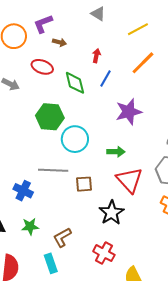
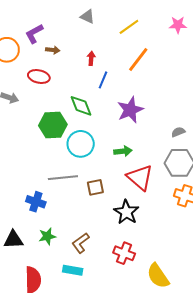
green diamond: (75, 83) -> (81, 106), moved
cyan rectangle: (51, 263) -> (73, 270), turned -54

